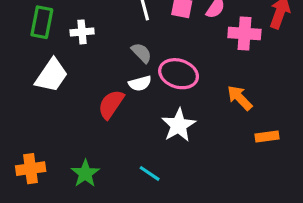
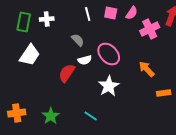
white cross: (82, 32) -> (47, 19), moved
pink cross: (244, 34) -> (150, 29), turned -30
gray semicircle: (142, 53) -> (78, 40), moved
pink ellipse: (179, 74) -> (109, 54), turned 30

